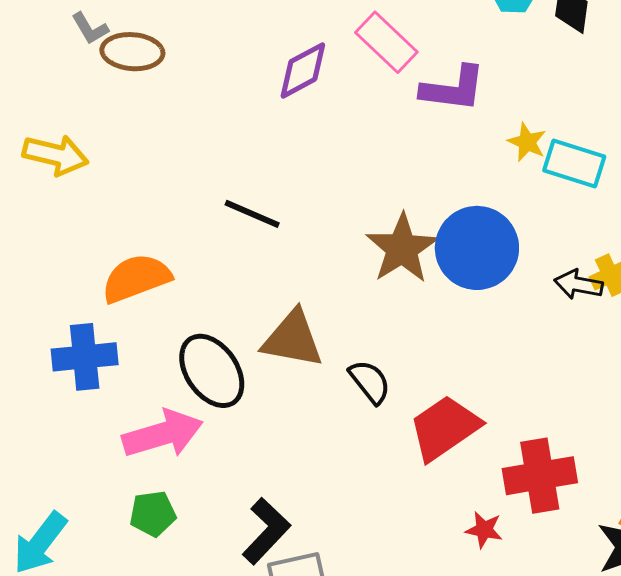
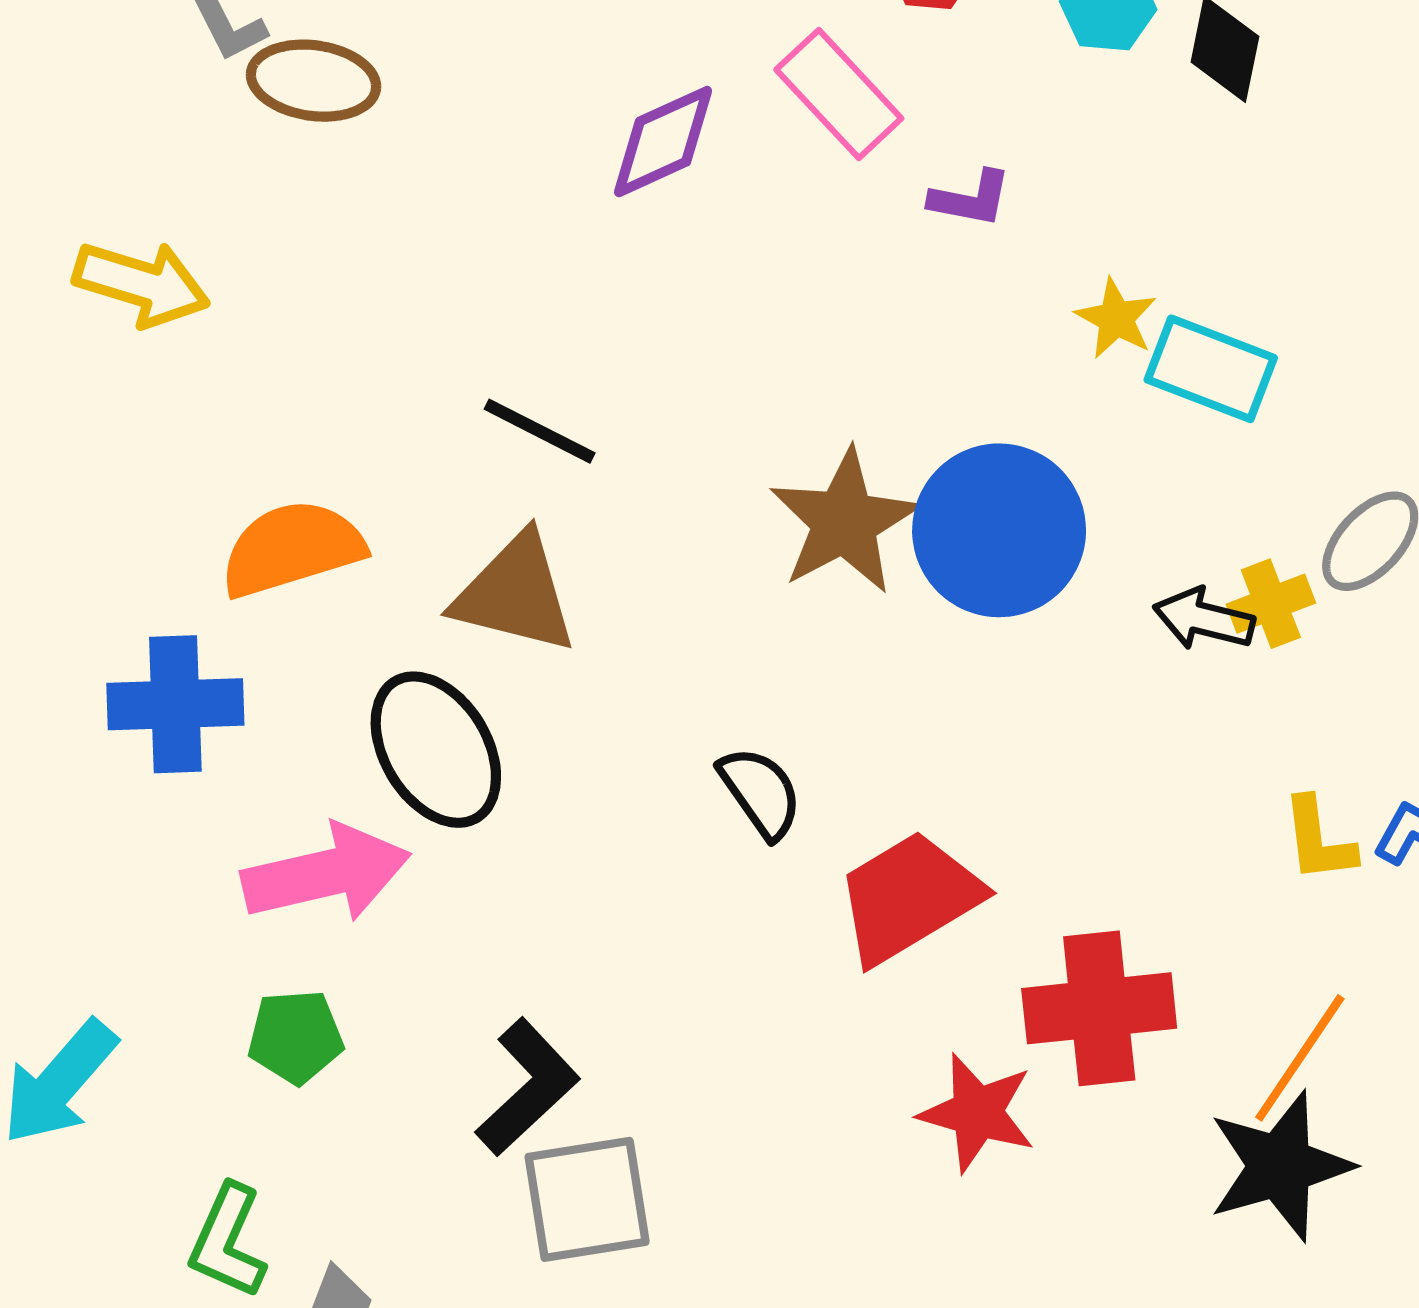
purple L-shape: (453, 89) -> (970, 199), size x0.6
brown triangle: (293, 339) -> (515, 594), moved
red star: (484, 530) -> (977, 1113), size x1.5

